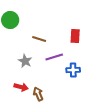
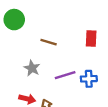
purple line: (54, 57) -> (65, 75), moved

